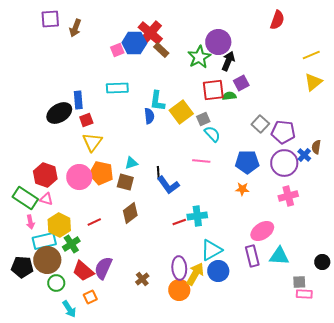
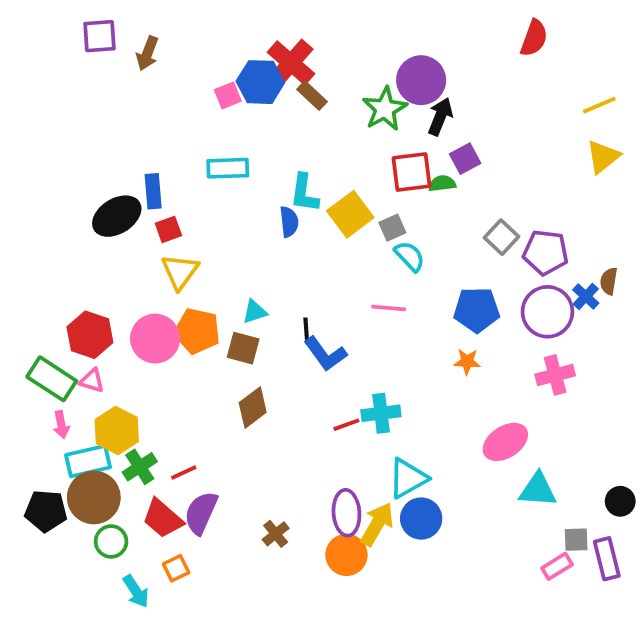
red line: (94, 222) -> (184, 473), moved
purple rectangle: (252, 256) -> (607, 559), moved
pink rectangle: (304, 294) -> (557, 566), moved, turned -35

